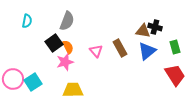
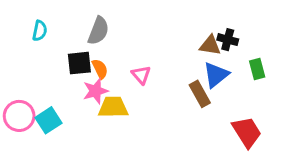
black square: (54, 43) -> (79, 63), turned 30
brown rectangle: (120, 48) -> (200, 94), moved
red trapezoid: (175, 75) -> (247, 132), moved
yellow trapezoid: (73, 90) -> (113, 107), moved

